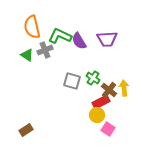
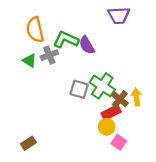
purple trapezoid: (107, 39) -> (119, 15), moved
green cross: (93, 78) -> (102, 86), size x1.6

